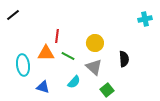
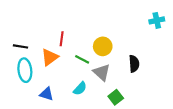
black line: (13, 15) -> (21, 46), moved, turned 48
orange triangle: (46, 53) -> (50, 57), turned -36
green line: (68, 56) -> (82, 59), moved

